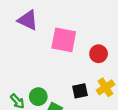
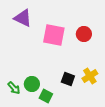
red circle: (99, 54) -> (84, 34), moved
black square: (80, 91) -> (68, 79), turned 32

